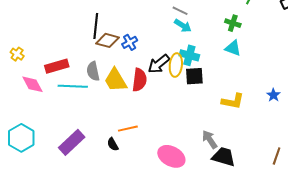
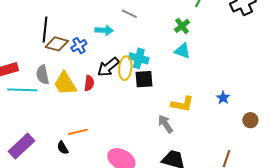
green cross: (233, 23) -> (182, 26), turned 35
cyan arrow: (183, 26) -> (104, 30), moved, turned -30
red semicircle: (140, 80) -> (89, 83), size x0.7
gray arrow: (210, 139) -> (165, 124), moved

